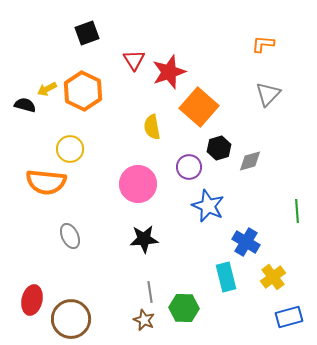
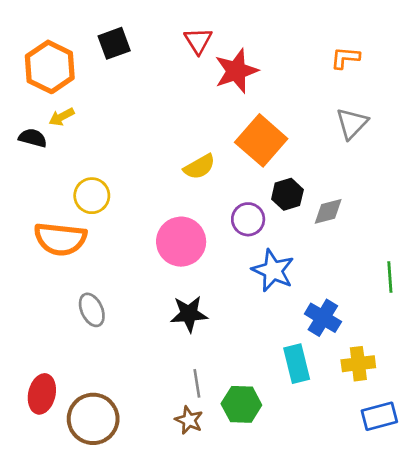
red triangle: (134, 60) -> (198, 41), moved
red star: (169, 72) -> (236, 71), moved
orange hexagon: (83, 91) -> (50, 67), moved
yellow semicircle: (152, 127) -> (199, 167), turned -110
yellow cross: (273, 277) -> (358, 364), turned 30

